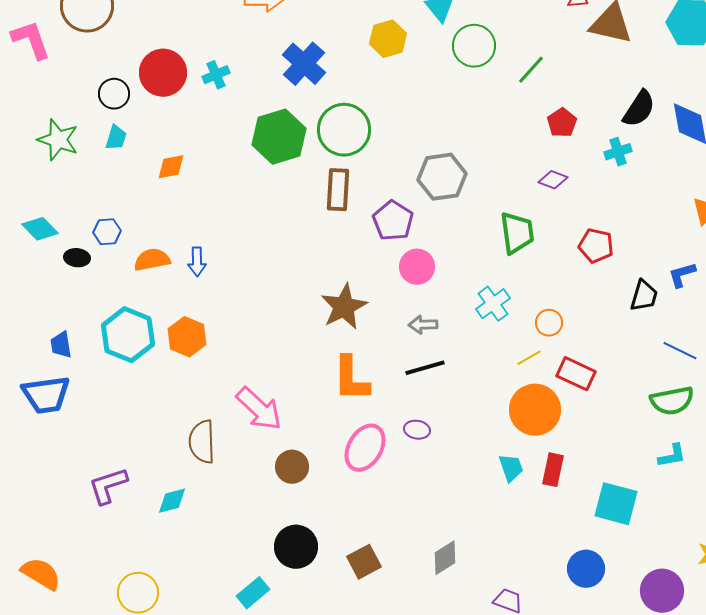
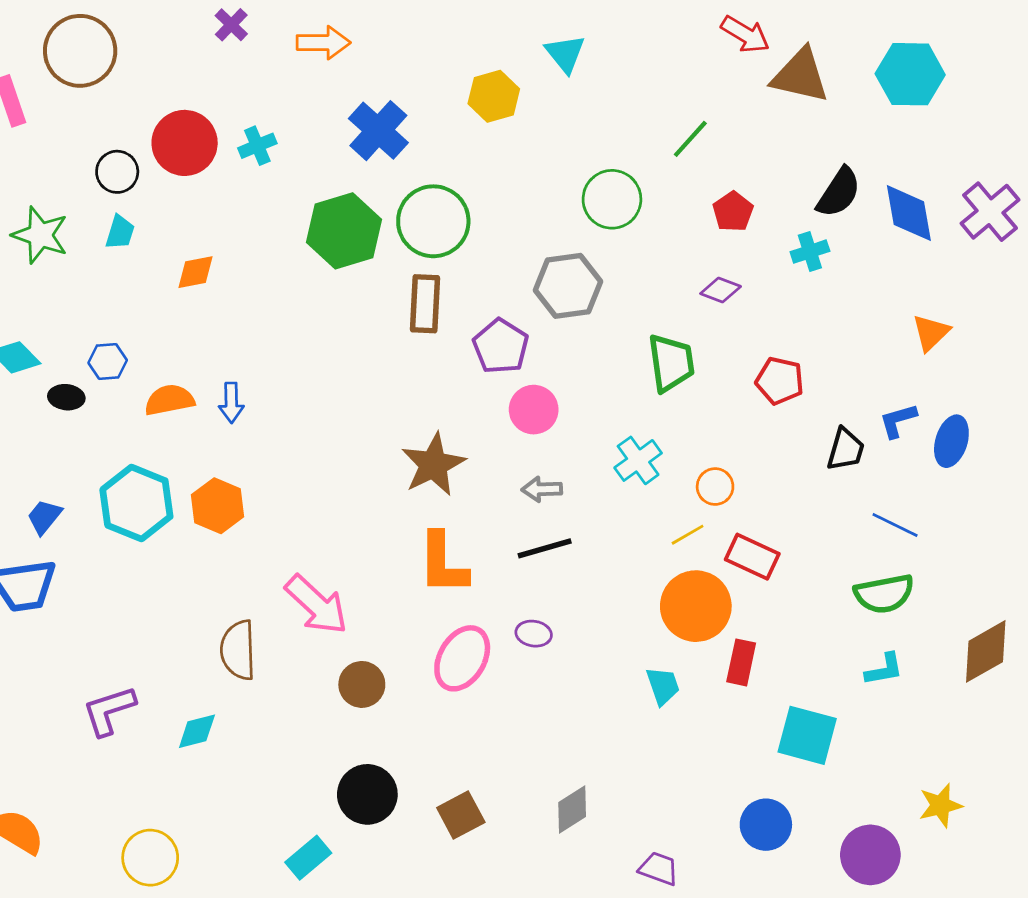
green circle: (474, 46) -> (612, 199), moved
blue trapezoid: (61, 345) -> (44, 517), turned 48
red rectangle: (553, 470) -> (741, 662), moved

